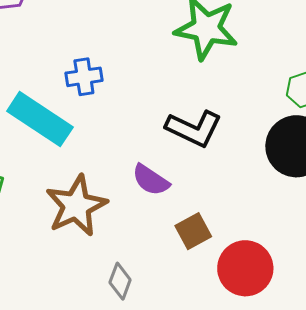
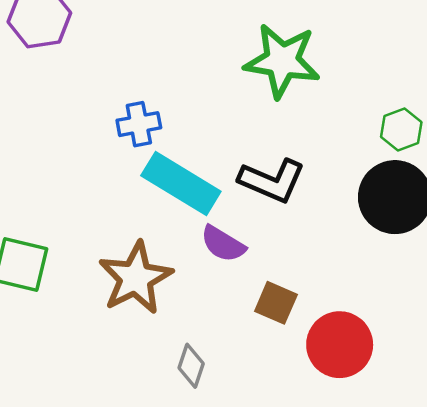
cyan rectangle: (40, 119) -> (181, 183), moved
brown square: (193, 231) -> (276, 303), turned -36

